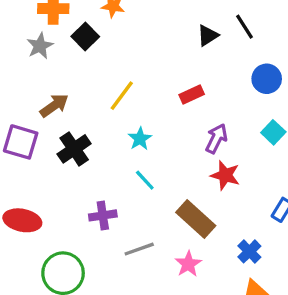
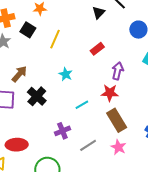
yellow line: (122, 96) -> (55, 39), moved
cyan star: (140, 139) -> (66, 74), moved
red star: (225, 175) -> (110, 93), moved
cyan line: (145, 180) -> (82, 105), turned -64
brown rectangle: (196, 219) -> (117, 120), turned 30

